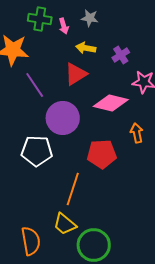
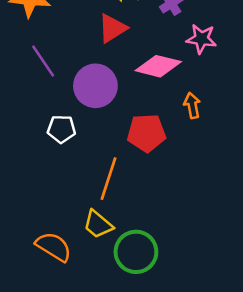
purple line: (35, 85) -> (43, 61), moved
white pentagon: (37, 151) -> (61, 129), size x0.7
orange semicircle: (31, 241) -> (54, 247), turned -48

